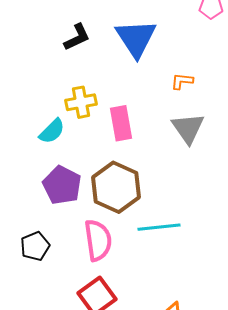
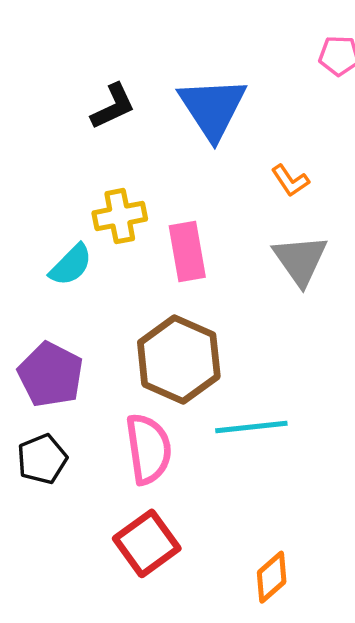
orange L-shape: (182, 81) -> (290, 181), turned -130
purple pentagon: (62, 185) -> (51, 375), moved

